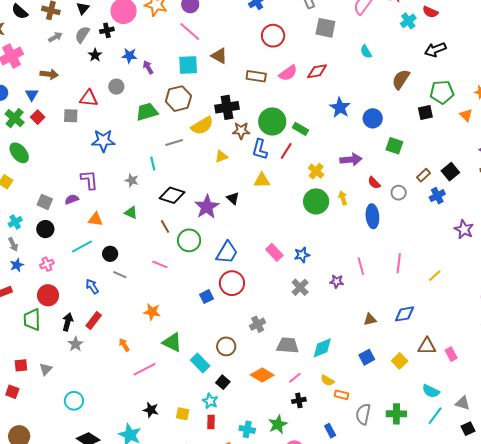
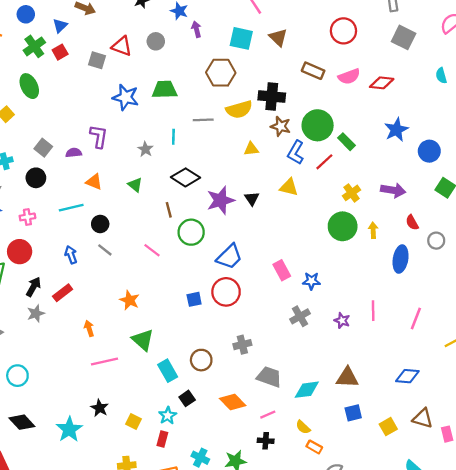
green trapezoid: (147, 112) -> (165, 90), moved
brown triangle: (370, 319) -> (347, 378), moved, size x1.5

